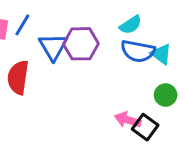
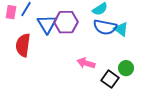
green circle: (166, 95) -> (126, 68), moved
pink arrow: (128, 120) -> (86, 63), moved

